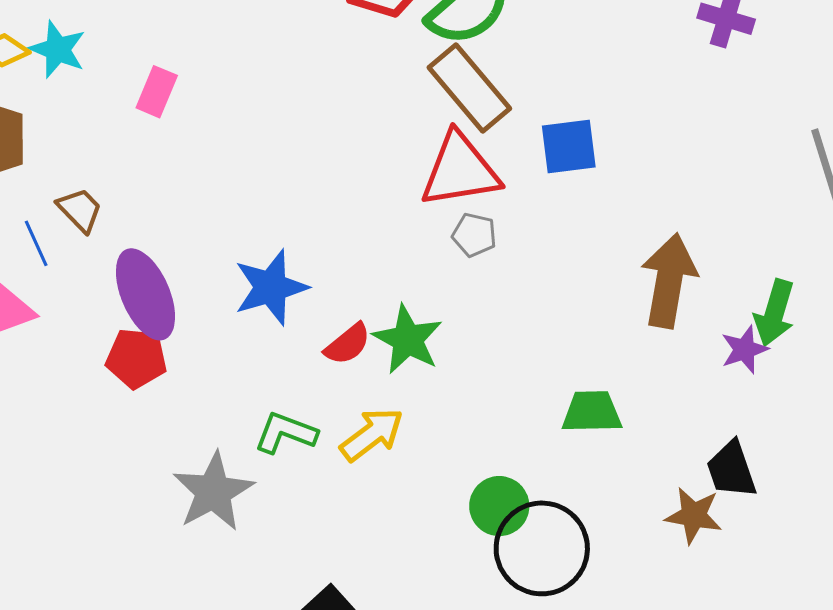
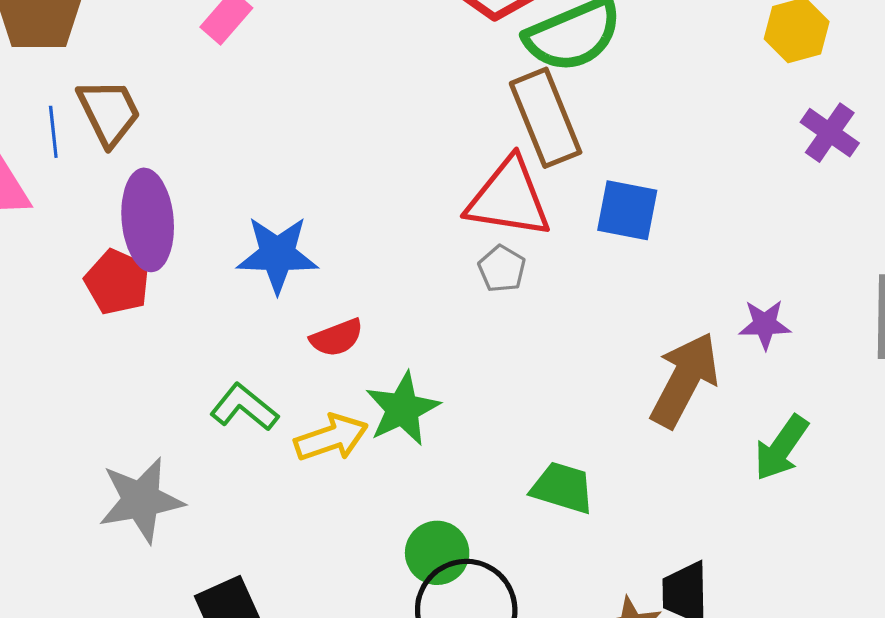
brown trapezoid: (80, 210) -> (109, 112), size x1.4
green star: (408, 339) -> (402, 409), moved
purple star: (744, 349) -> (765, 324), moved
gray star: (213, 492) -> (141, 500), moved

